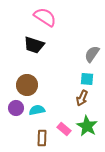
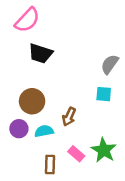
pink semicircle: (45, 17) -> (27, 20), moved, turned 100
brown arrow: (82, 98) -> (69, 117), moved

